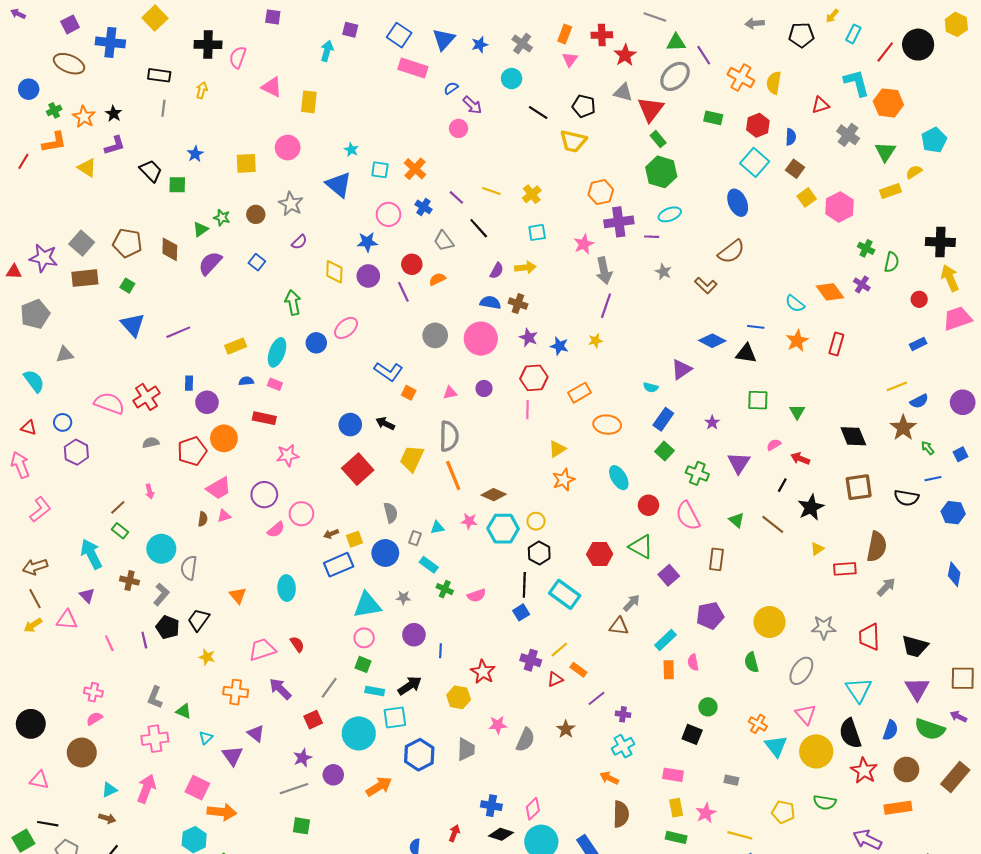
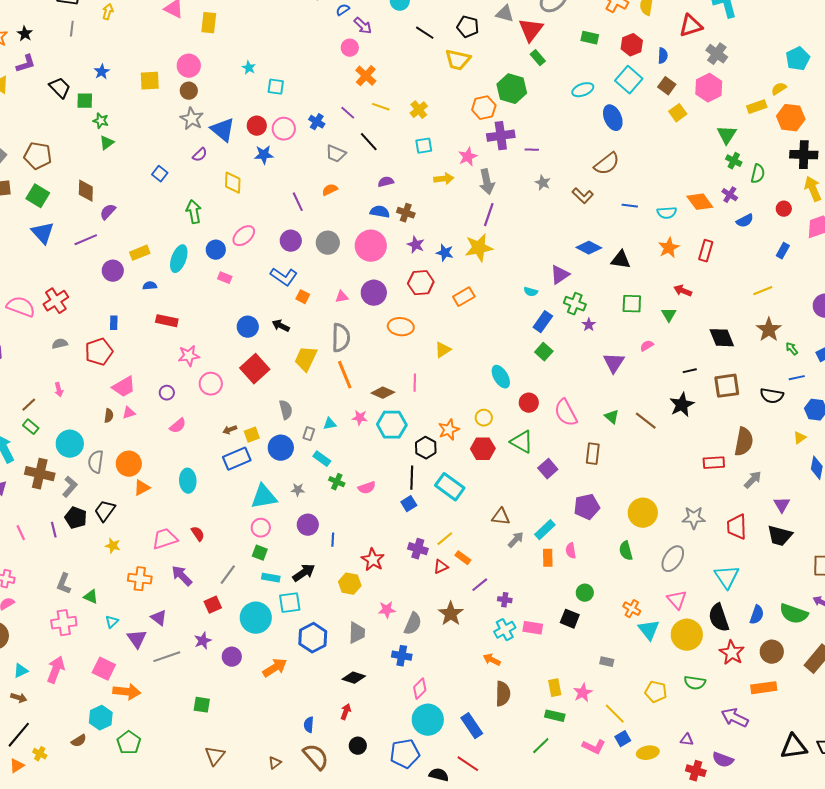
orange hexagon: (888, 103) -> (791, 118), moved
red triangle: (820, 105) -> (691, 26), size x1.4
green triangle: (885, 152) -> (727, 135), moved
orange cross: (415, 169) -> (366, 76), moved
green hexagon: (661, 172) -> (512, 89), moved
blue triangle: (339, 185) -> (223, 130), moved
pink hexagon: (840, 207) -> (709, 88), moved
brown circle: (256, 214) -> (189, 91), moved
cyan ellipse: (670, 214) -> (583, 90), moved
green star: (222, 218) -> (101, 121), moved
gray trapezoid: (444, 241) -> (336, 154), turned -30
brown diamond: (170, 249) -> (86, 191), moved
purple semicircle: (210, 263) -> (108, 212), moved, size x0.7
red circle: (412, 264) -> (257, 126), moved
yellow arrow: (525, 267) -> (444, 179), moved
purple semicircle: (497, 271) -> (386, 182), turned -133
purple circle: (368, 276) -> (291, 241), moved
green square: (127, 286) -> (38, 196), size x1.6
cyan semicircle: (795, 304) -> (667, 213), turned -42
blue line: (756, 327) -> (630, 206), moved
yellow star: (595, 341) -> (479, 248), size x2.0
blue rectangle: (918, 344) -> (783, 251), turned -35
blue rectangle: (189, 383) -> (114, 323), moved
pink rectangle: (275, 384) -> (225, 278), moved
purple circle: (484, 388) -> (374, 293), size x1.6
blue semicircle: (919, 401) -> (745, 221), moved
purple circle: (207, 402) -> (113, 271), moved
pink line: (528, 410) -> (415, 383), moved
orange ellipse: (607, 425) -> (401, 327), moved
orange circle: (224, 438) -> (129, 464), moved
red arrow: (800, 459) -> (683, 291), moved
green cross: (697, 473) -> (575, 304), moved
orange star: (564, 480) -> (449, 430), moved
black line: (782, 485) -> (690, 371), moved, turned 48
purple circle: (264, 495) -> (167, 393), size x0.6
pink circle: (301, 514) -> (211, 384), moved
yellow circle: (536, 521) -> (484, 418), moved
yellow triangle: (817, 549) -> (800, 438), moved
brown cross: (129, 581) -> (40, 474), size x1.6
orange triangle: (238, 595) -> (142, 488), turned 42
gray arrow: (632, 603) -> (516, 540), moved
purple triangle: (917, 689) -> (782, 505), moved, size x0.7
brown star: (566, 729) -> (451, 614), size x1.4
pink rectangle: (673, 775) -> (533, 628), moved
gray line: (294, 789) -> (167, 657), moved
blue cross: (491, 806) -> (402, 656), moved
black diamond: (501, 834) -> (354, 678), moved
yellow line: (740, 835) -> (615, 714), turned 30

